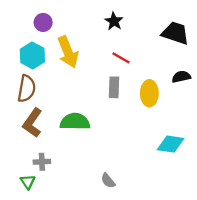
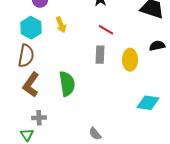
yellow arrow: (68, 52) -> (61, 25), size x0.6
green semicircle: (75, 122) -> (67, 84), turned 80

